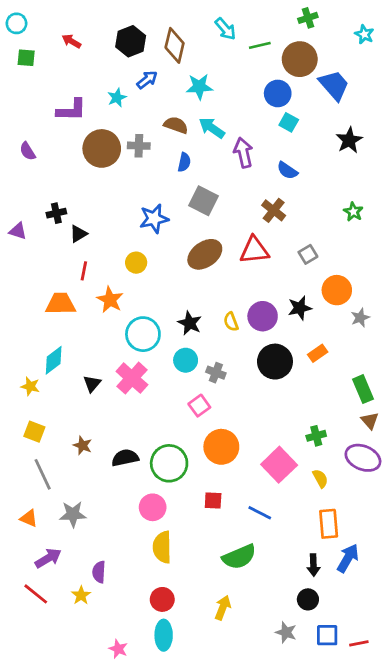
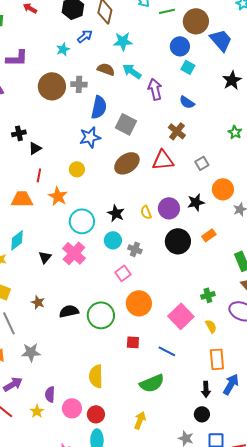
purple L-shape: (71, 110) -> (17, 58), moved
blue semicircle: (184, 162) -> (99, 107), moved, size x1.6
pink circle: (153, 507) -> (72, 408), moved

